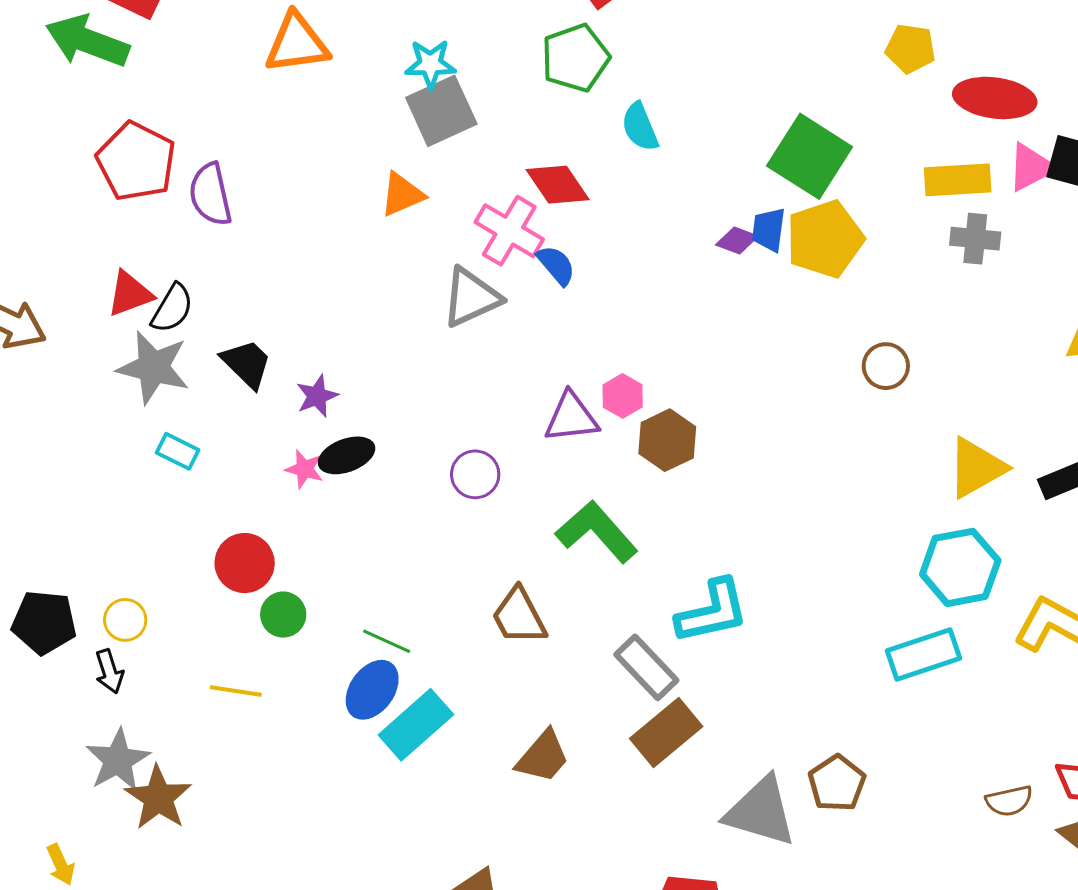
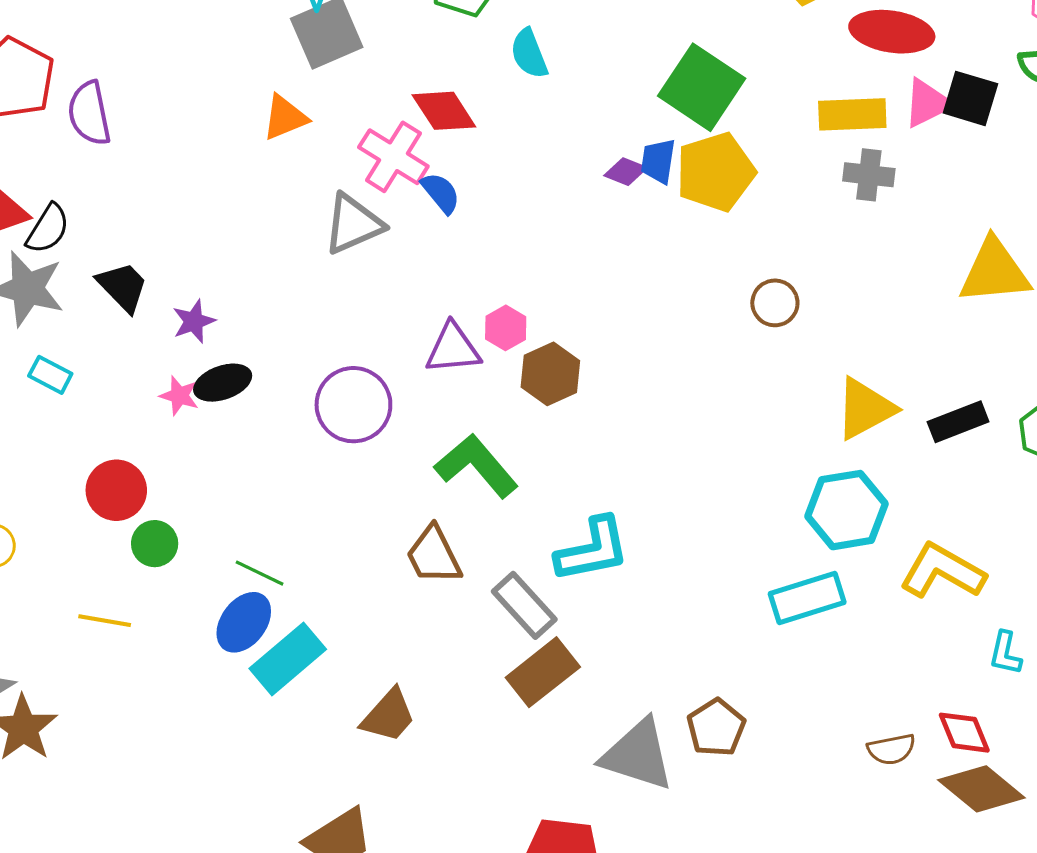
purple circle: (475, 474) -> (353, 405), size x1.5
brown trapezoid: (519, 616) -> (434, 555), moved
brown trapezoid: (543, 757) -> (389, 716), moved

